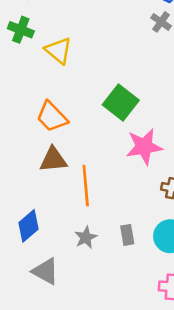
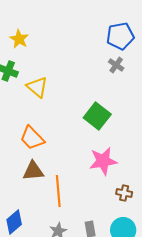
green square: (121, 102) -> (97, 116), moved

